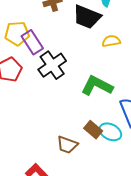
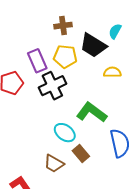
yellow pentagon: (17, 33) -> (65, 57), moved
cyan ellipse: (110, 132) -> (65, 133), moved

